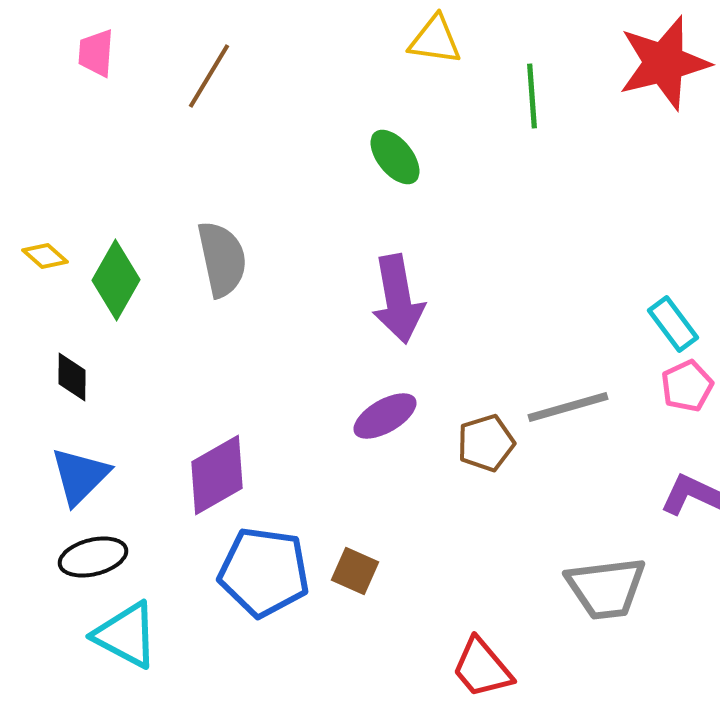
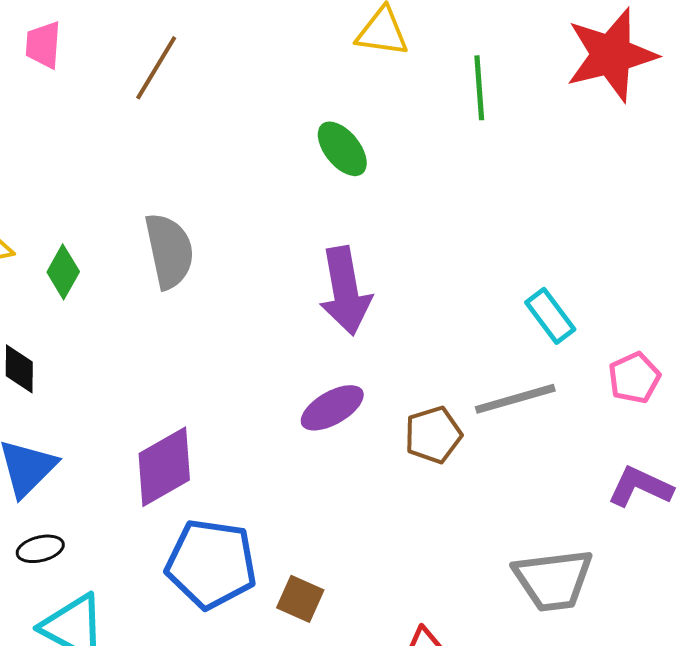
green diamond: (116, 280) -> (63, 272), size x0.7
cyan rectangle: (673, 324) -> (550, 316), moved
black ellipse: (93, 557) -> (40, 549), size x0.7
brown square: (355, 571) -> (300, 599), moved

